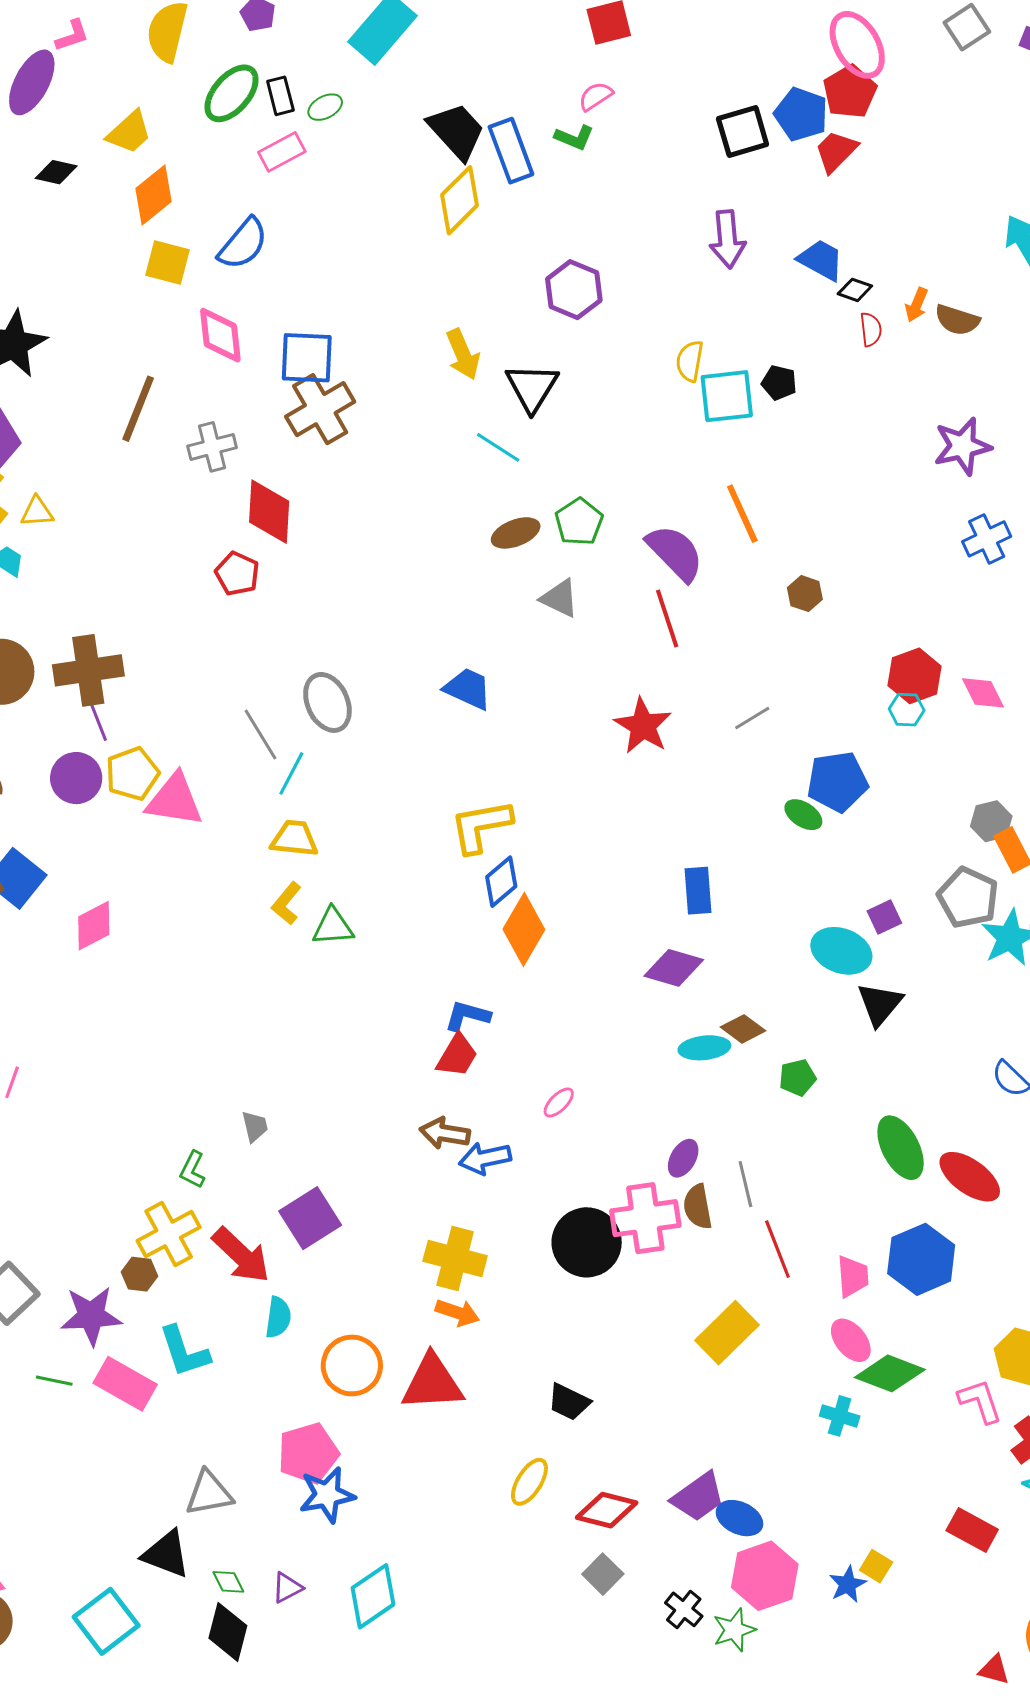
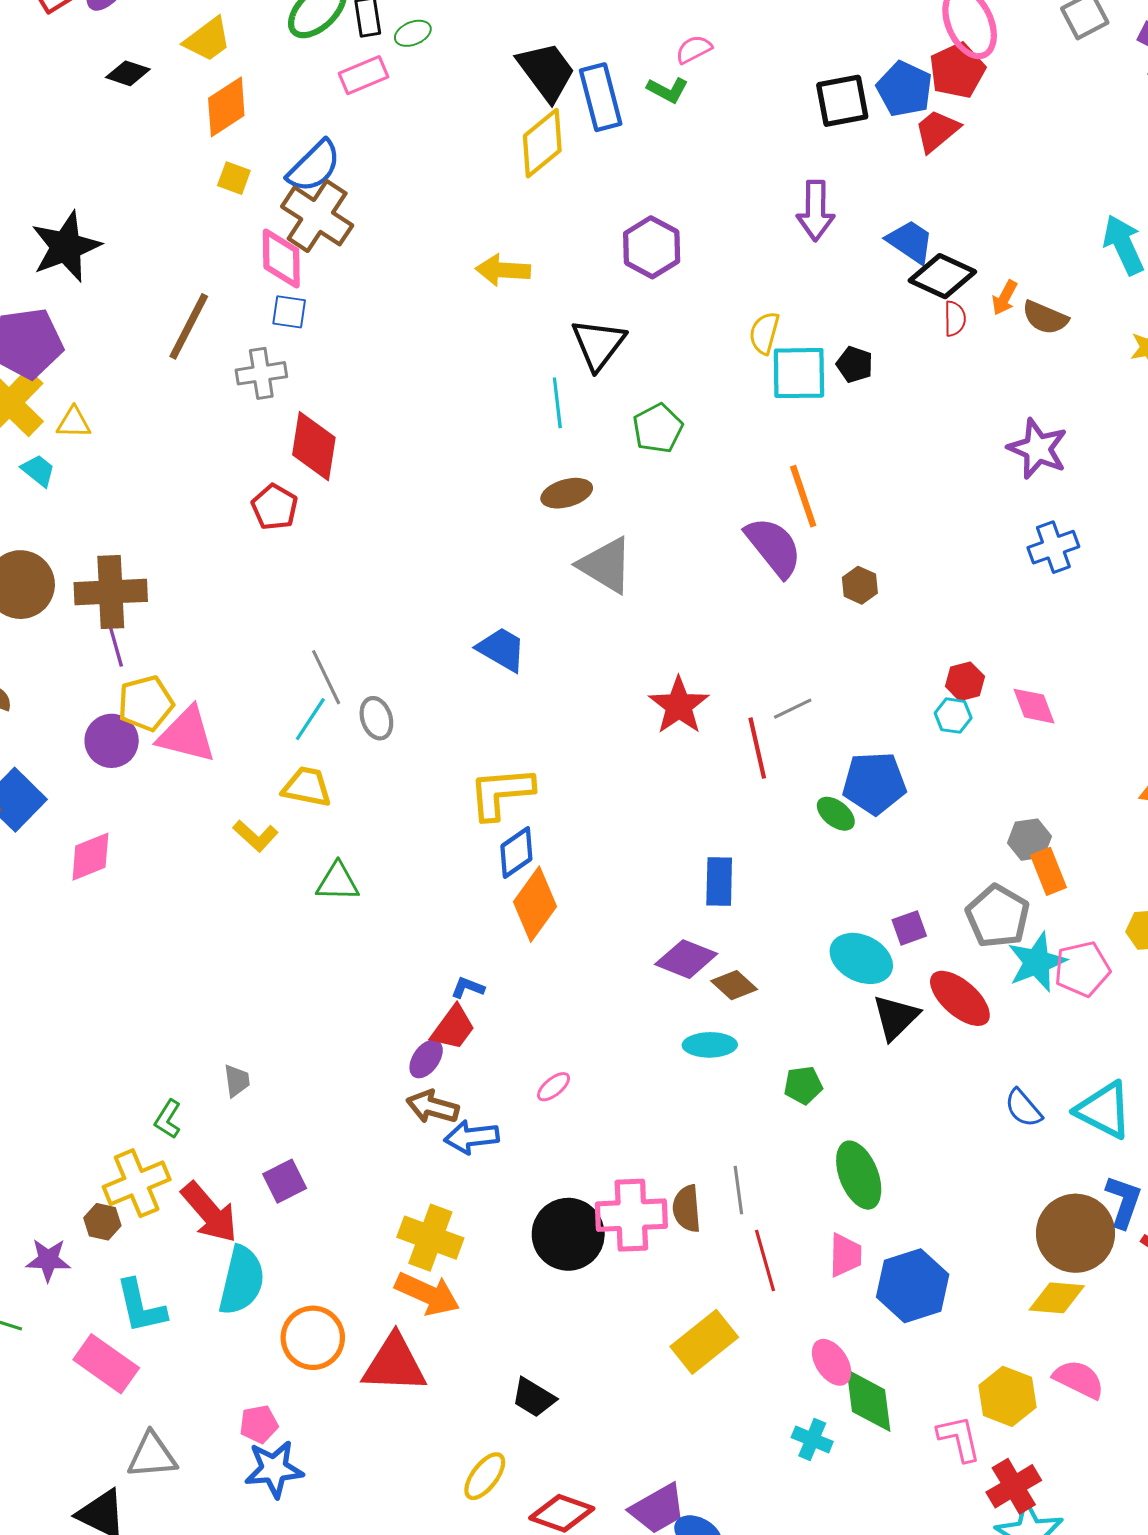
yellow square: (167, 263) -> (234, 178), size x0.7
black diamond: (855, 290) -> (942, 276), size x1.8
yellow arrow: (463, 354) -> (503, 270), moved, turned 111
blue square: (307, 358) -> (289, 312), moved, size x0.6
brown cross: (320, 409) -> (317, 216), moved, turned -32
purple star: (962, 446) -> (1038, 449), turned 30
cyan line: (498, 447) -> (557, 403), turned 45
green pentagon: (579, 522) -> (658, 428), moved
purple semicircle: (675, 553) -> (774, 547), moved
gray triangle: (560, 598) -> (606, 565), size x1.4
red line: (667, 619) -> (757, 748), moved
red hexagon: (915, 676) -> (965, 681), size x0.7
gray ellipse: (327, 702) -> (376, 718), moved, size x0.7
gray line: (261, 734) -> (326, 677), moved
purple circle: (76, 778) -> (112, 741), moved
yellow L-shape: (287, 903) -> (256, 836), moved, turned -93
blue L-shape: (467, 1016) -> (468, 988), size x0.7
brown diamond: (743, 1029) -> (734, 985), moved
green ellipse: (901, 1148) -> (859, 1175), moved
purple ellipse: (683, 1158) -> (426, 1059), moved
red ellipse: (970, 1177) -> (960, 998), moved
purple square: (310, 1218) -> (285, 1181), size x0.7
pink trapezoid: (853, 1276) -> (845, 1255), moved
orange arrow: (457, 1313) -> (427, 1294), size x1.4
purple star: (91, 1316) -> (48, 1260), size x0.7
cyan semicircle: (278, 1317) -> (242, 1280), size x1.6
green diamond: (890, 1373) -> (869, 1401), turned 56
pink rectangle: (125, 1384) -> (106, 1364), moved
pink pentagon: (308, 1453) -> (259, 1424), size x0.6

